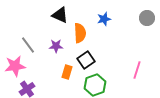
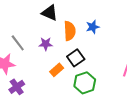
blue star: (104, 19) -> (93, 27), moved
orange rectangle: (67, 72) -> (57, 70), turned 32

